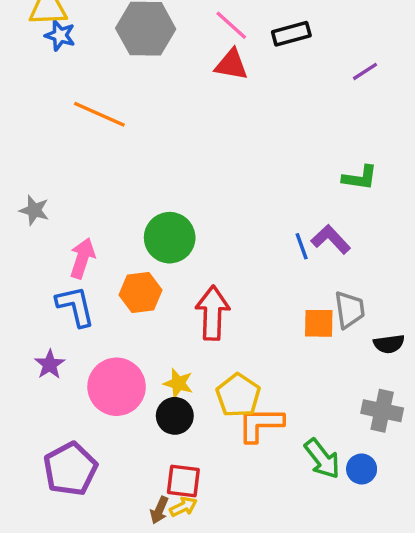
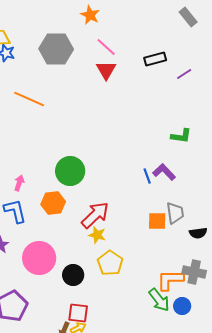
black rectangle: (291, 34) -> (155, 59), moved
red triangle: (231, 65) -> (106, 70), turned 50
pink arrow: (82, 258) -> (19, 183), size x0.7
red arrow: (212, 313) -> (95, 215), turned 44
yellow star: (178, 383) -> (97, 235), moved
orange L-shape: (260, 424) -> (170, 280), moved

